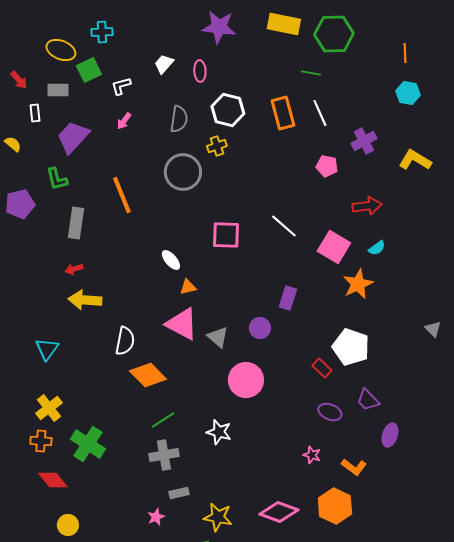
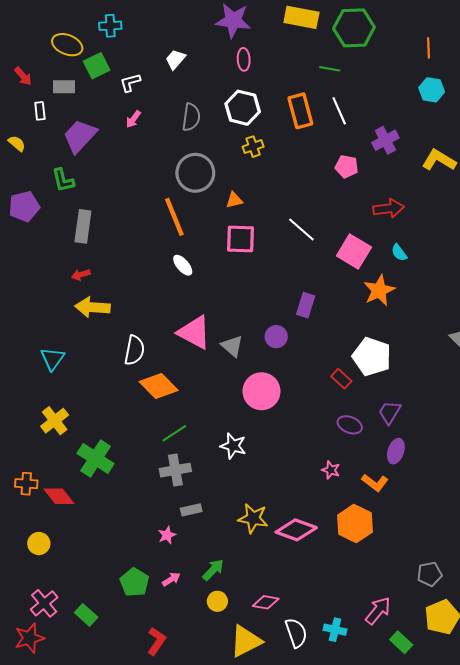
pink ellipse: (200, 71) -> (244, 59), moved
yellow cross: (217, 146) -> (253, 147), moved
orange line: (122, 195) -> (174, 217), moved
cyan semicircle: (377, 248) -> (399, 253), turned 90
orange triangle: (188, 287) -> (234, 200), moved
purple trapezoid: (368, 400) -> (390, 412), turned 75
purple ellipse: (390, 435) -> (396, 451), moved
orange cross: (41, 441) -> (26, 484), moved
yellow star: (218, 517) -> (253, 518), moved
yellow circle: (68, 525) -> (39, 544), moved

